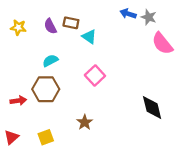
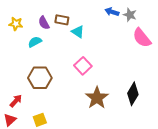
cyan semicircle: (50, 61) -> (35, 42), moved
red arrow: (18, 101) -> (16, 101), moved, turned -40
black diamond: (152, 107) -> (133, 94), turned 45
brown star: (85, 122) -> (97, 98), moved, size x1.6

